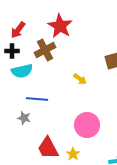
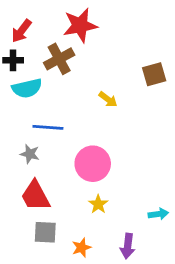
red star: (60, 26) -> (80, 25), turned 30
pink circle: (87, 125) -> (93, 164), moved
red trapezoid: (48, 148) -> (35, 196), moved

